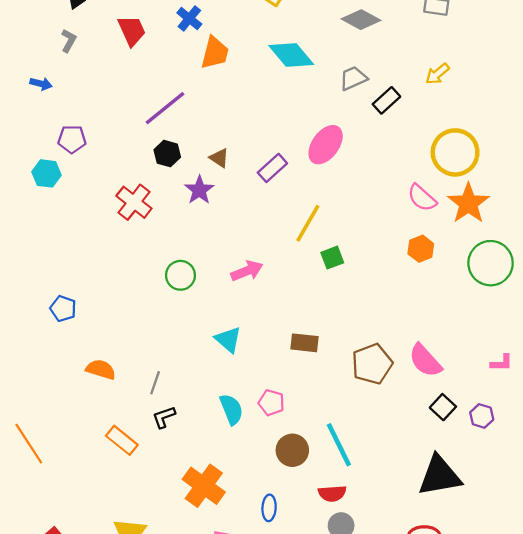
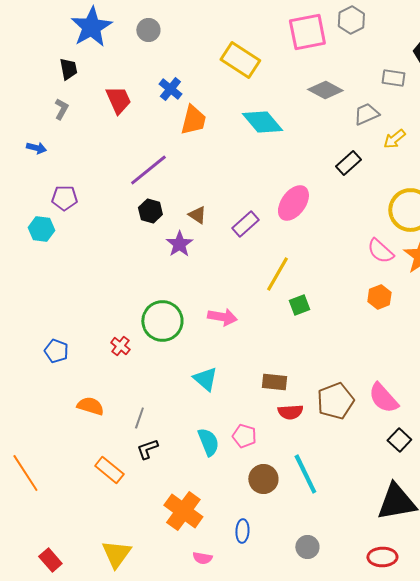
gray trapezoid: (353, 78) -> (366, 114), moved
red cross: (134, 202) -> (120, 346), moved, size x0.6
pink arrow: (247, 271) -> (222, 317), turned 32
green circle: (180, 275) -> (162, 321), size x1.5
red semicircle: (332, 493) -> (290, 412), moved

